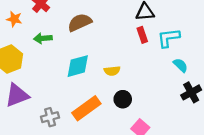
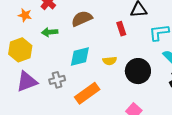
red rectangle: (142, 35) -> (121, 29), moved
black circle: (123, 99) -> (138, 71), moved, size x1.6
gray cross: (50, 117) -> (57, 80), moved

